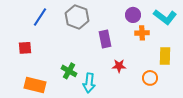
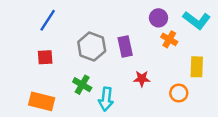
gray hexagon: (77, 17) -> (92, 47), moved
orange cross: (142, 33) -> (169, 39), turned 32
red square: (25, 48) -> (45, 57), moved

